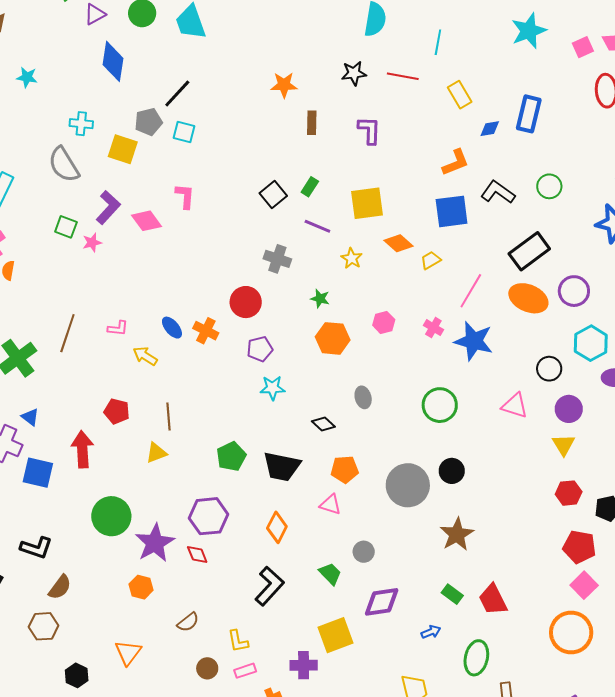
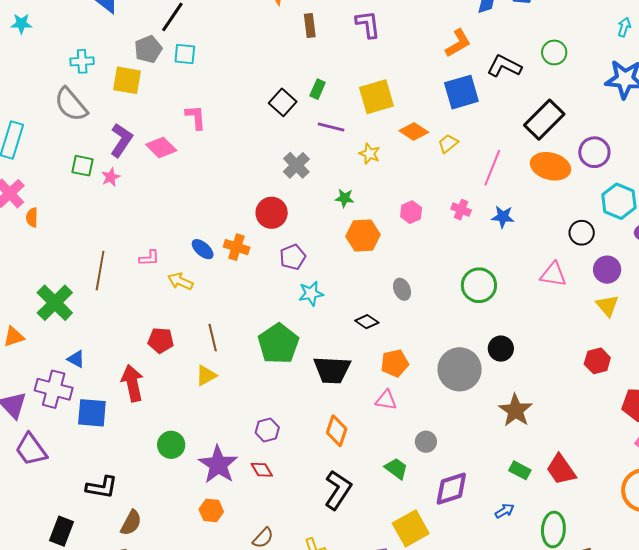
gray cross: (277, 259) -> (296, 165), turned 36
blue star: (474, 341) -> (503, 217), size x0.6
green pentagon: (231, 456) -> (278, 344), moved, size x1.4
red hexagon: (569, 493) -> (597, 361), moved
green circle: (111, 516) -> (171, 445), size x0.7
purple hexagon: (209, 516) -> (267, 430), size x0.6

